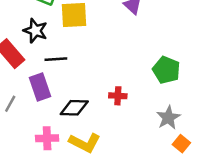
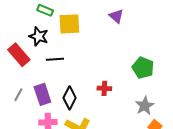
purple rectangle: (40, 87) -> (42, 94), moved
black diamond: (74, 108) -> (70, 98), turned -65

